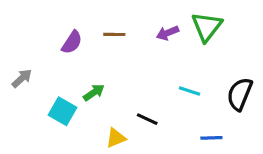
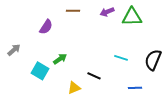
green triangle: (207, 27) -> (132, 17), turned 50
purple arrow: (168, 33) -> (107, 12), moved
brown line: (114, 34) -> (73, 11), moved

